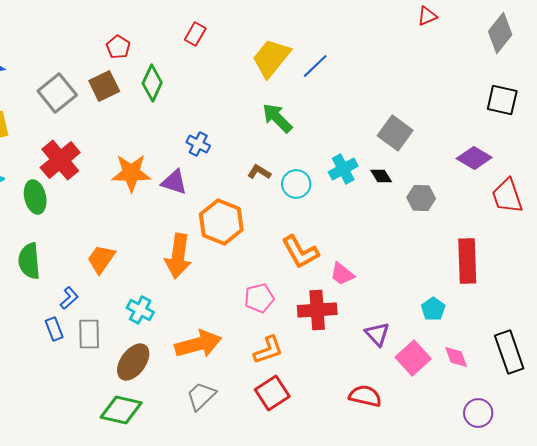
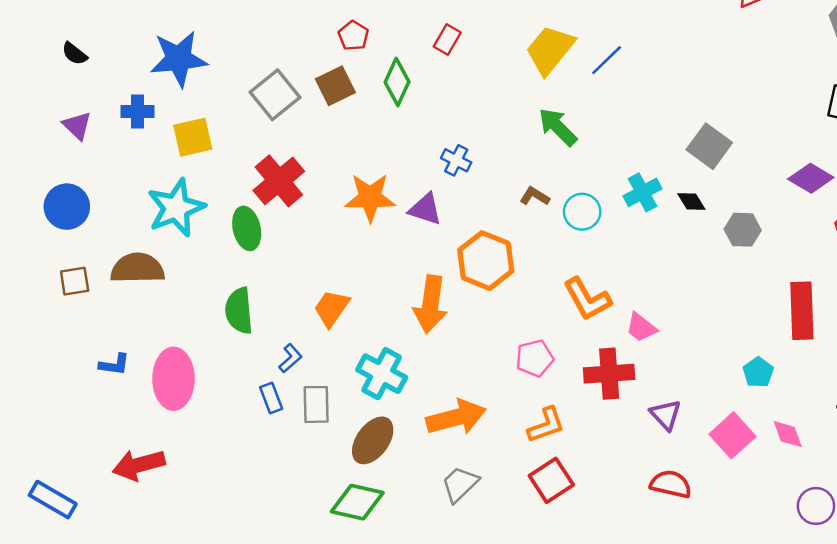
red rectangle: (195, 34) -> (447, 40), moved
cyan cross: (140, 310) -> (382, 374), size x1.4
purple triangle: (377, 334) -> (666, 415), moved

